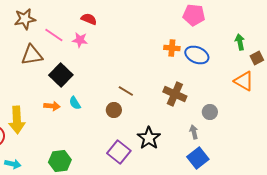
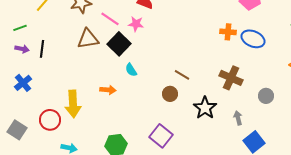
black square: (61, 75) -> (119, 44), moved
cyan semicircle: (75, 103) -> (131, 70), moved
gray arrow: (194, 132) -> (238, 118), moved
black star: (149, 138) -> (205, 108), moved
purple square: (119, 152) -> (161, 136), moved

